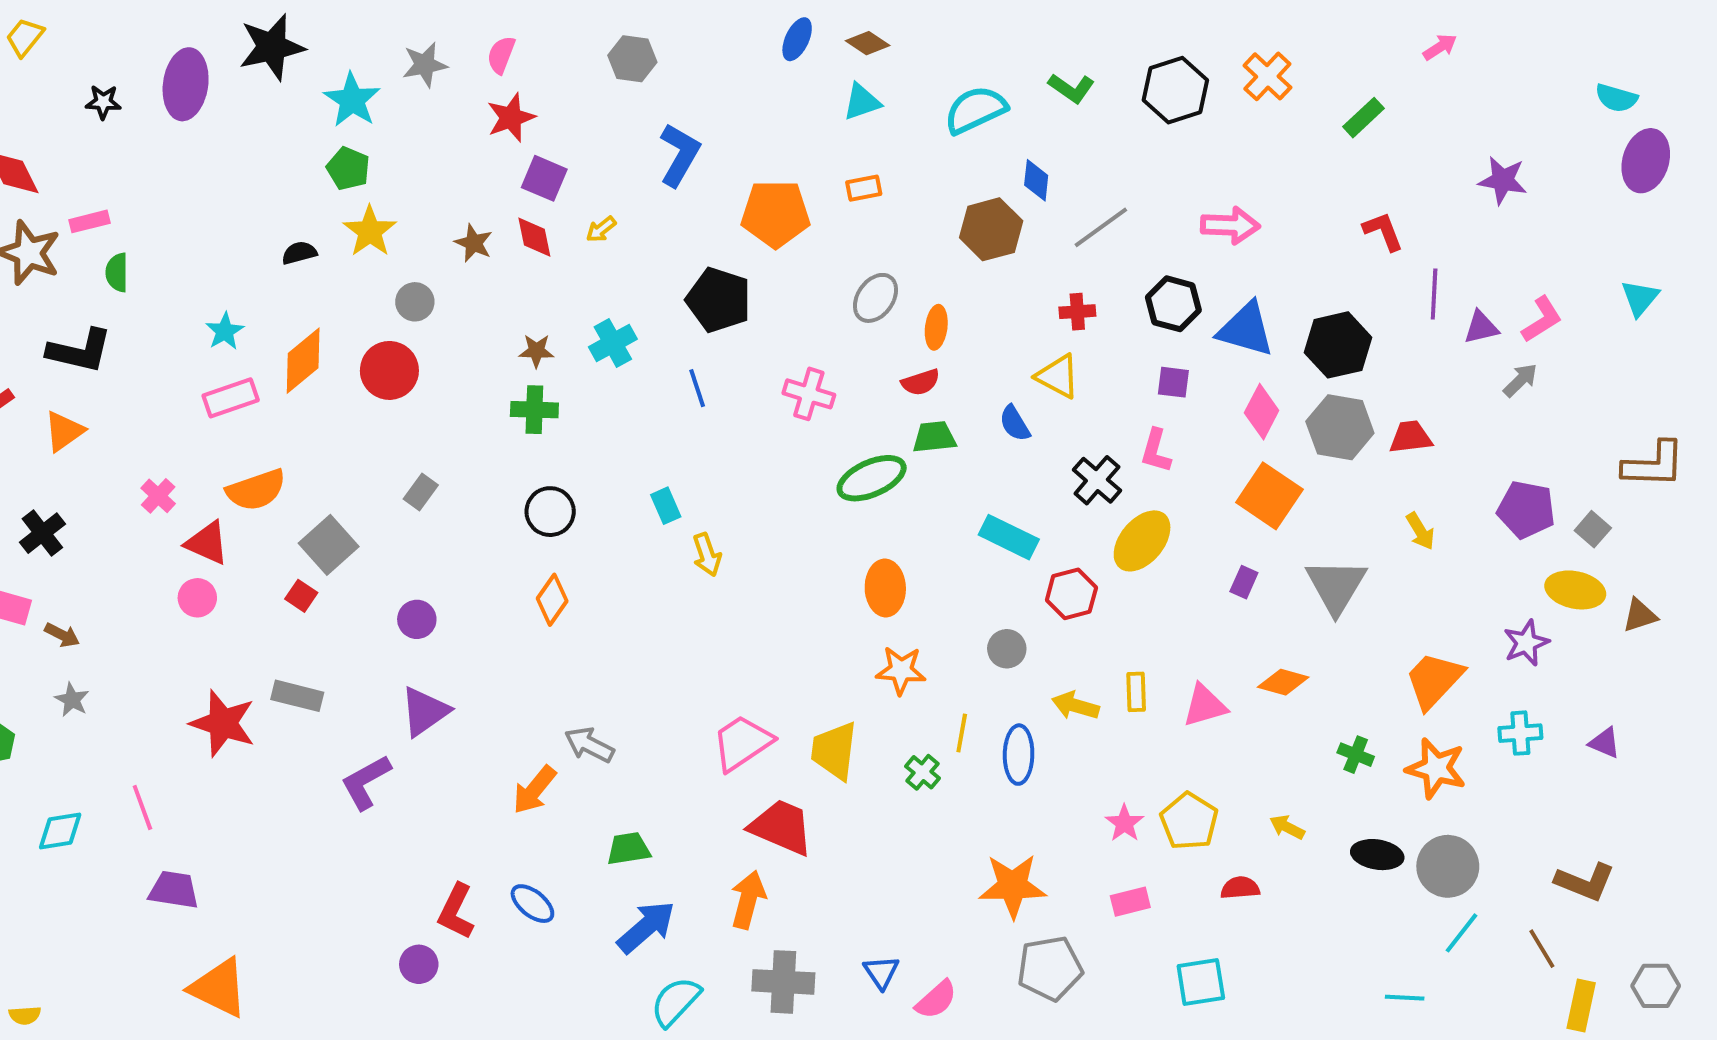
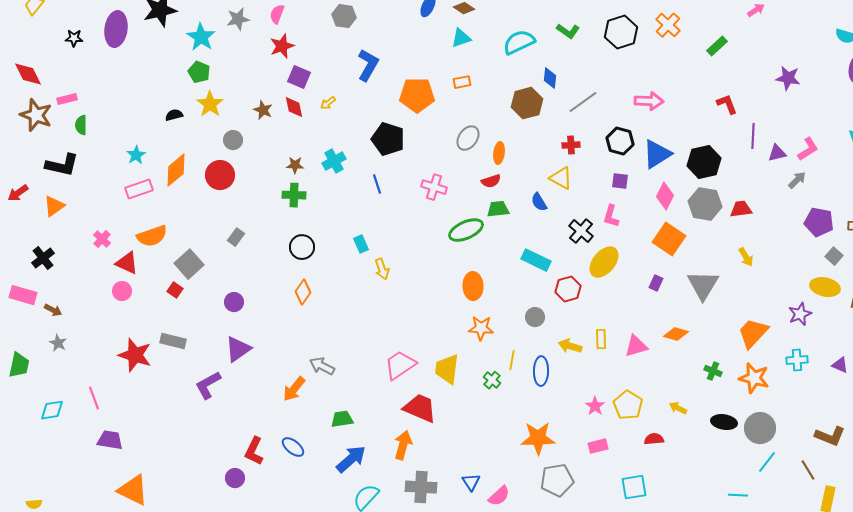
blue triangle: (1246, 329) -> (657, 154), turned -48
purple pentagon: (1526, 510) -> (819, 222), moved

